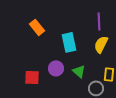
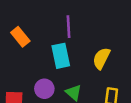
purple line: (99, 21) -> (68, 27), moved

